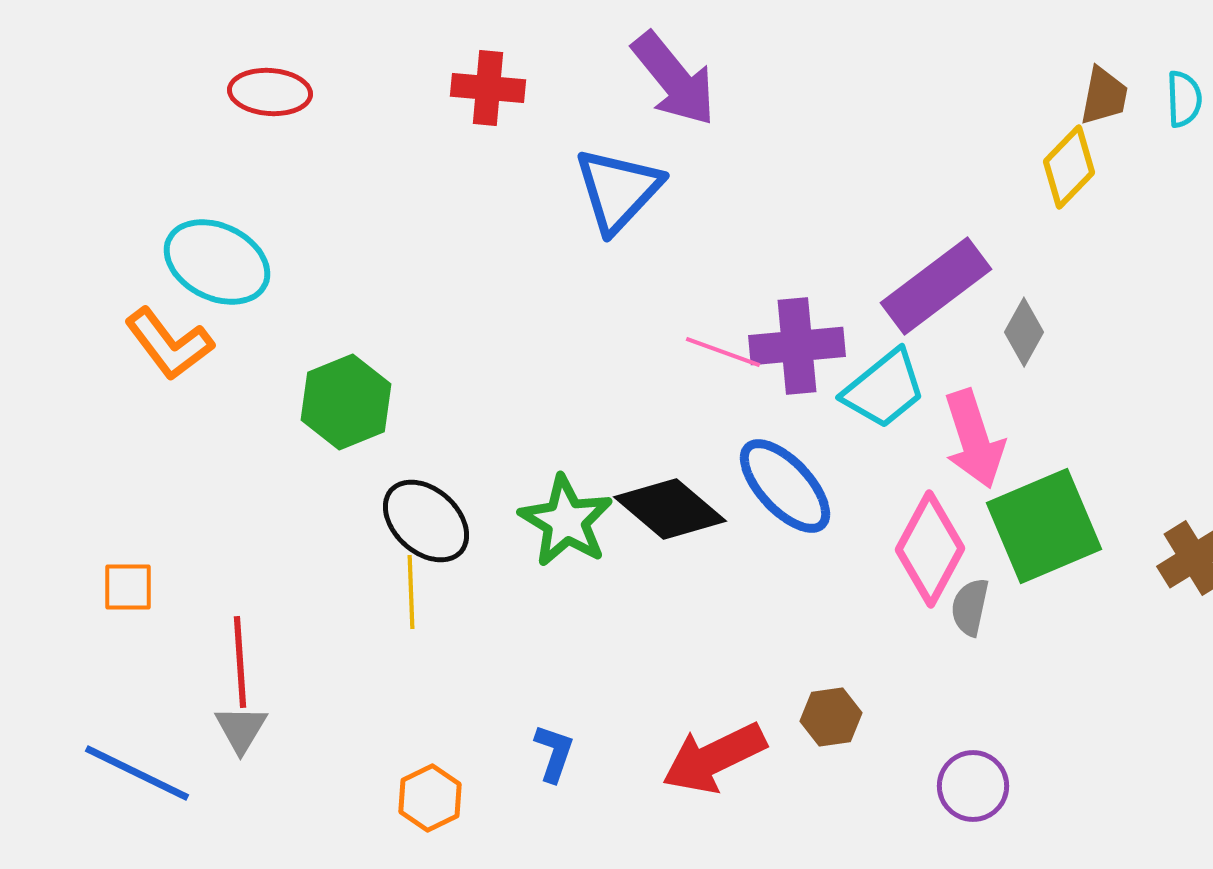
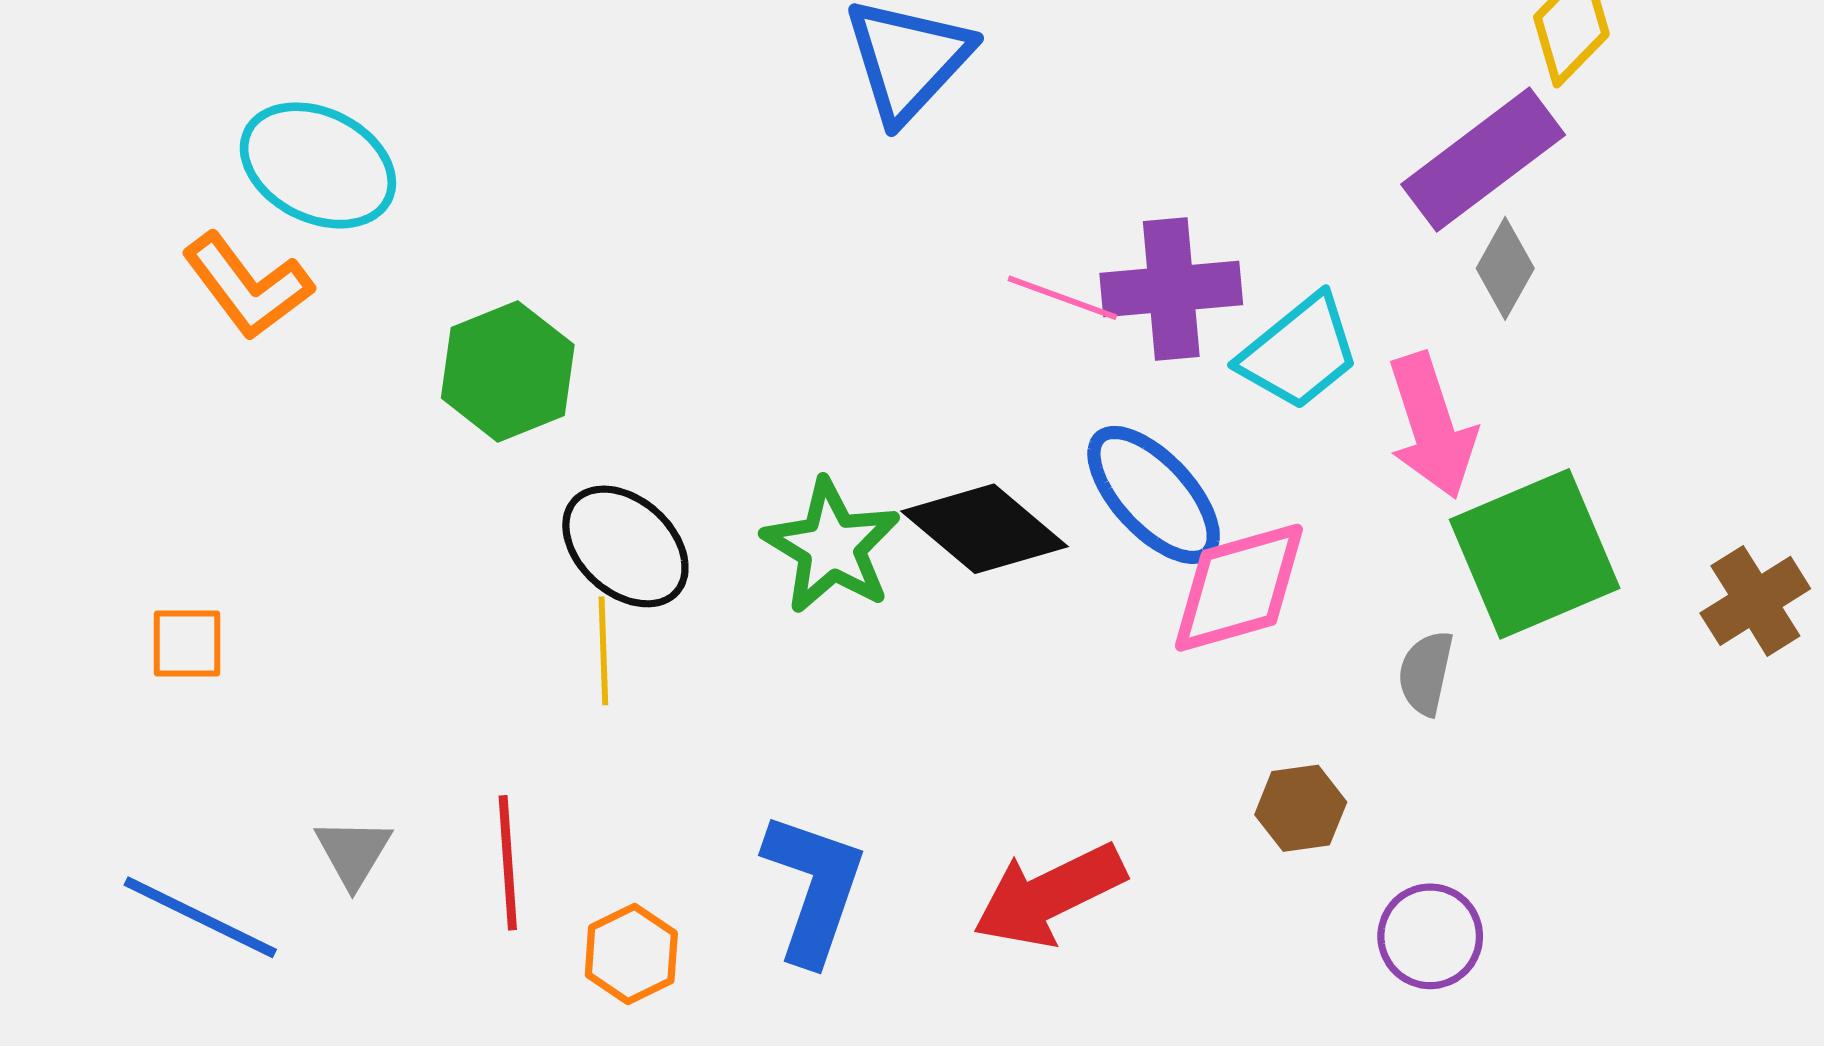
purple rectangle: (936, 286) -> (1483, 160), moved
pink diamond: (930, 549) -> (1239, 588), moved, turned 46
red line: (240, 662) -> (508, 863), moved
brown hexagon: (831, 717) -> (1301, 808), moved
blue L-shape: (554, 753) -> (814, 888), size x1.8

